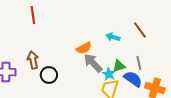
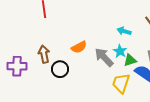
orange semicircle: (84, 48) -> (79, 47), moved
cyan star: (109, 74) -> (120, 51), moved

